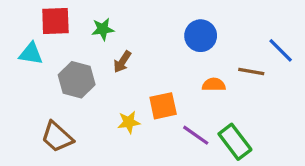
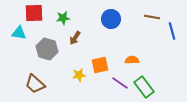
blue circle: (201, 36) -> (111, 19), moved
blue line: (281, 50) -> (172, 31), turned 30
brown line: (251, 72) -> (152, 17), moved
orange semicircle: (214, 85) -> (132, 60), moved

